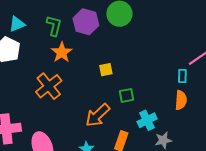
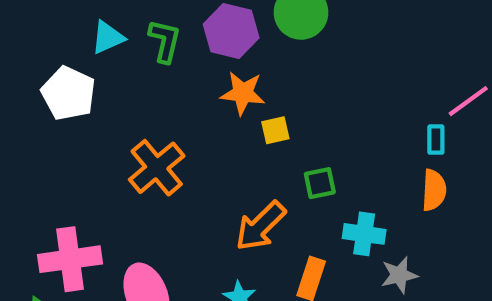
cyan triangle: (17, 24) -> (108, 37), moved
orange star: (62, 52) -> (243, 93), moved, turned -30
cyan cross: (147, 120) -> (364, 234), turned 36

